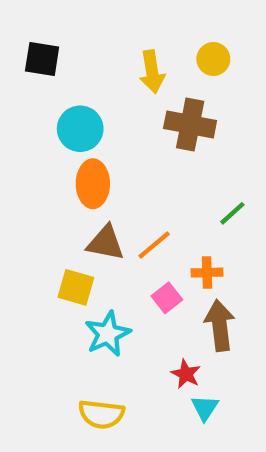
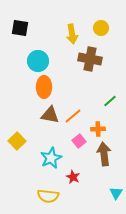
yellow square: (76, 287) -> (17, 141), moved, turned 30
red star: (186, 374) -> (73, 177), moved
cyan triangle: (205, 408) -> (116, 193), moved

